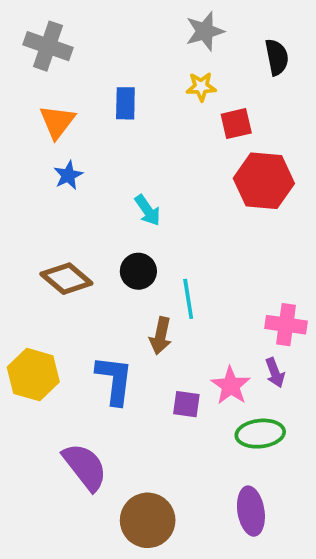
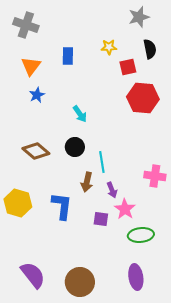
gray star: (205, 31) -> (139, 17), moved
black semicircle: (277, 57) -> (150, 49), moved
purple arrow: (275, 373) -> (112, 190), moved
purple semicircle: (85, 467) -> (33, 275), moved

